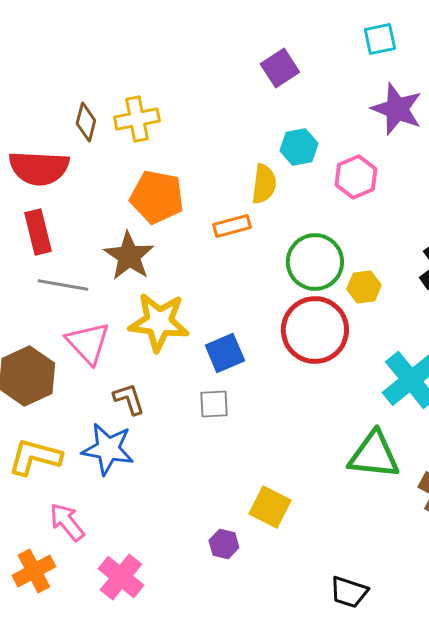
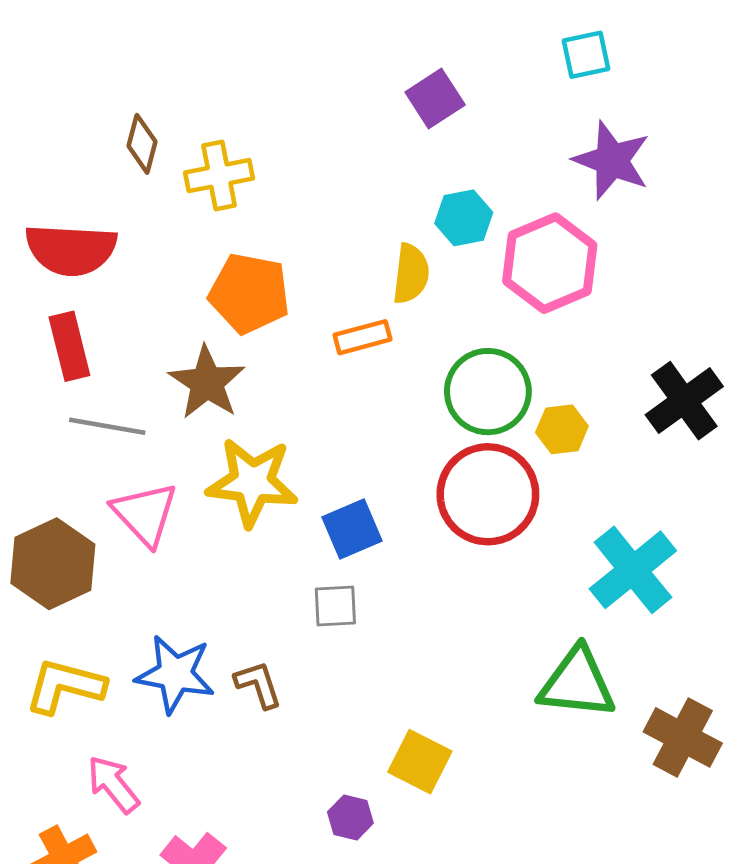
brown diamond: (86, 122) -> (142, 144), moved
pink hexagon: (356, 177) -> (550, 263), size x1.5
brown L-shape: (129, 399) -> (258, 685), moved

